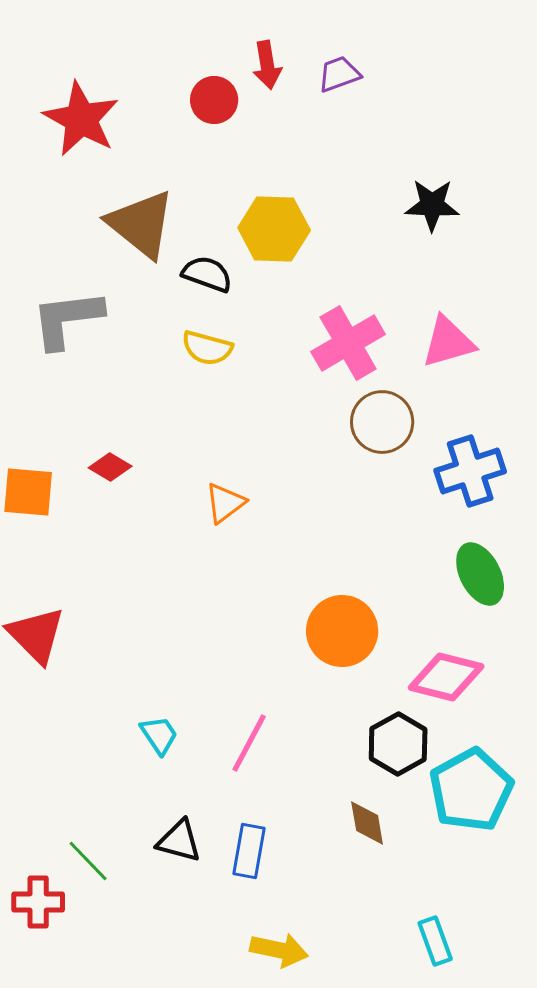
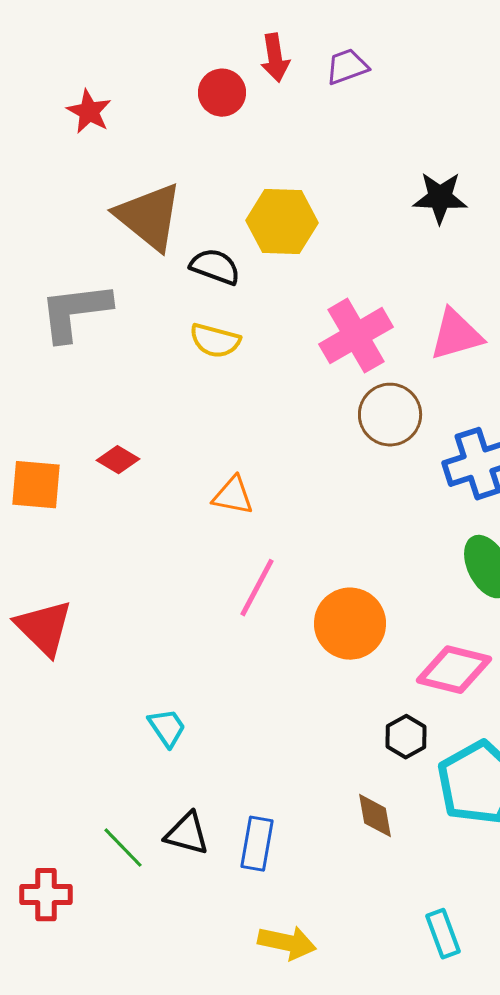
red star: (81, 119) -> (89, 112), size x0.6
orange triangle: (225, 503) -> (233, 496), turned 48
pink line: (249, 743) -> (257, 588), moved
black hexagon: (398, 744) -> (406, 737), size x0.7
green line: (88, 861) -> (123, 848), moved

